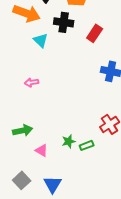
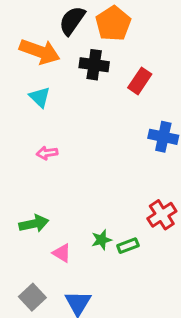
cyan triangle: (41, 40) -> (40, 97), moved

